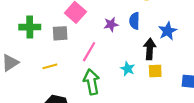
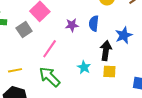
gray square: (60, 33) -> (24, 30), turned -35
yellow line: (50, 66) -> (15, 70), moved
green arrow: (92, 82) -> (50, 77), turned -40

